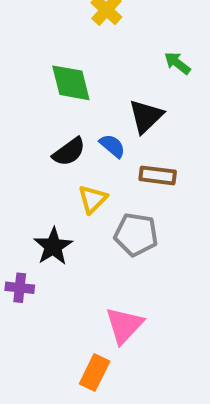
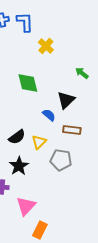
black semicircle: (69, 152) -> (17, 137), moved
pink triangle: (124, 325) -> (26, 206), moved

